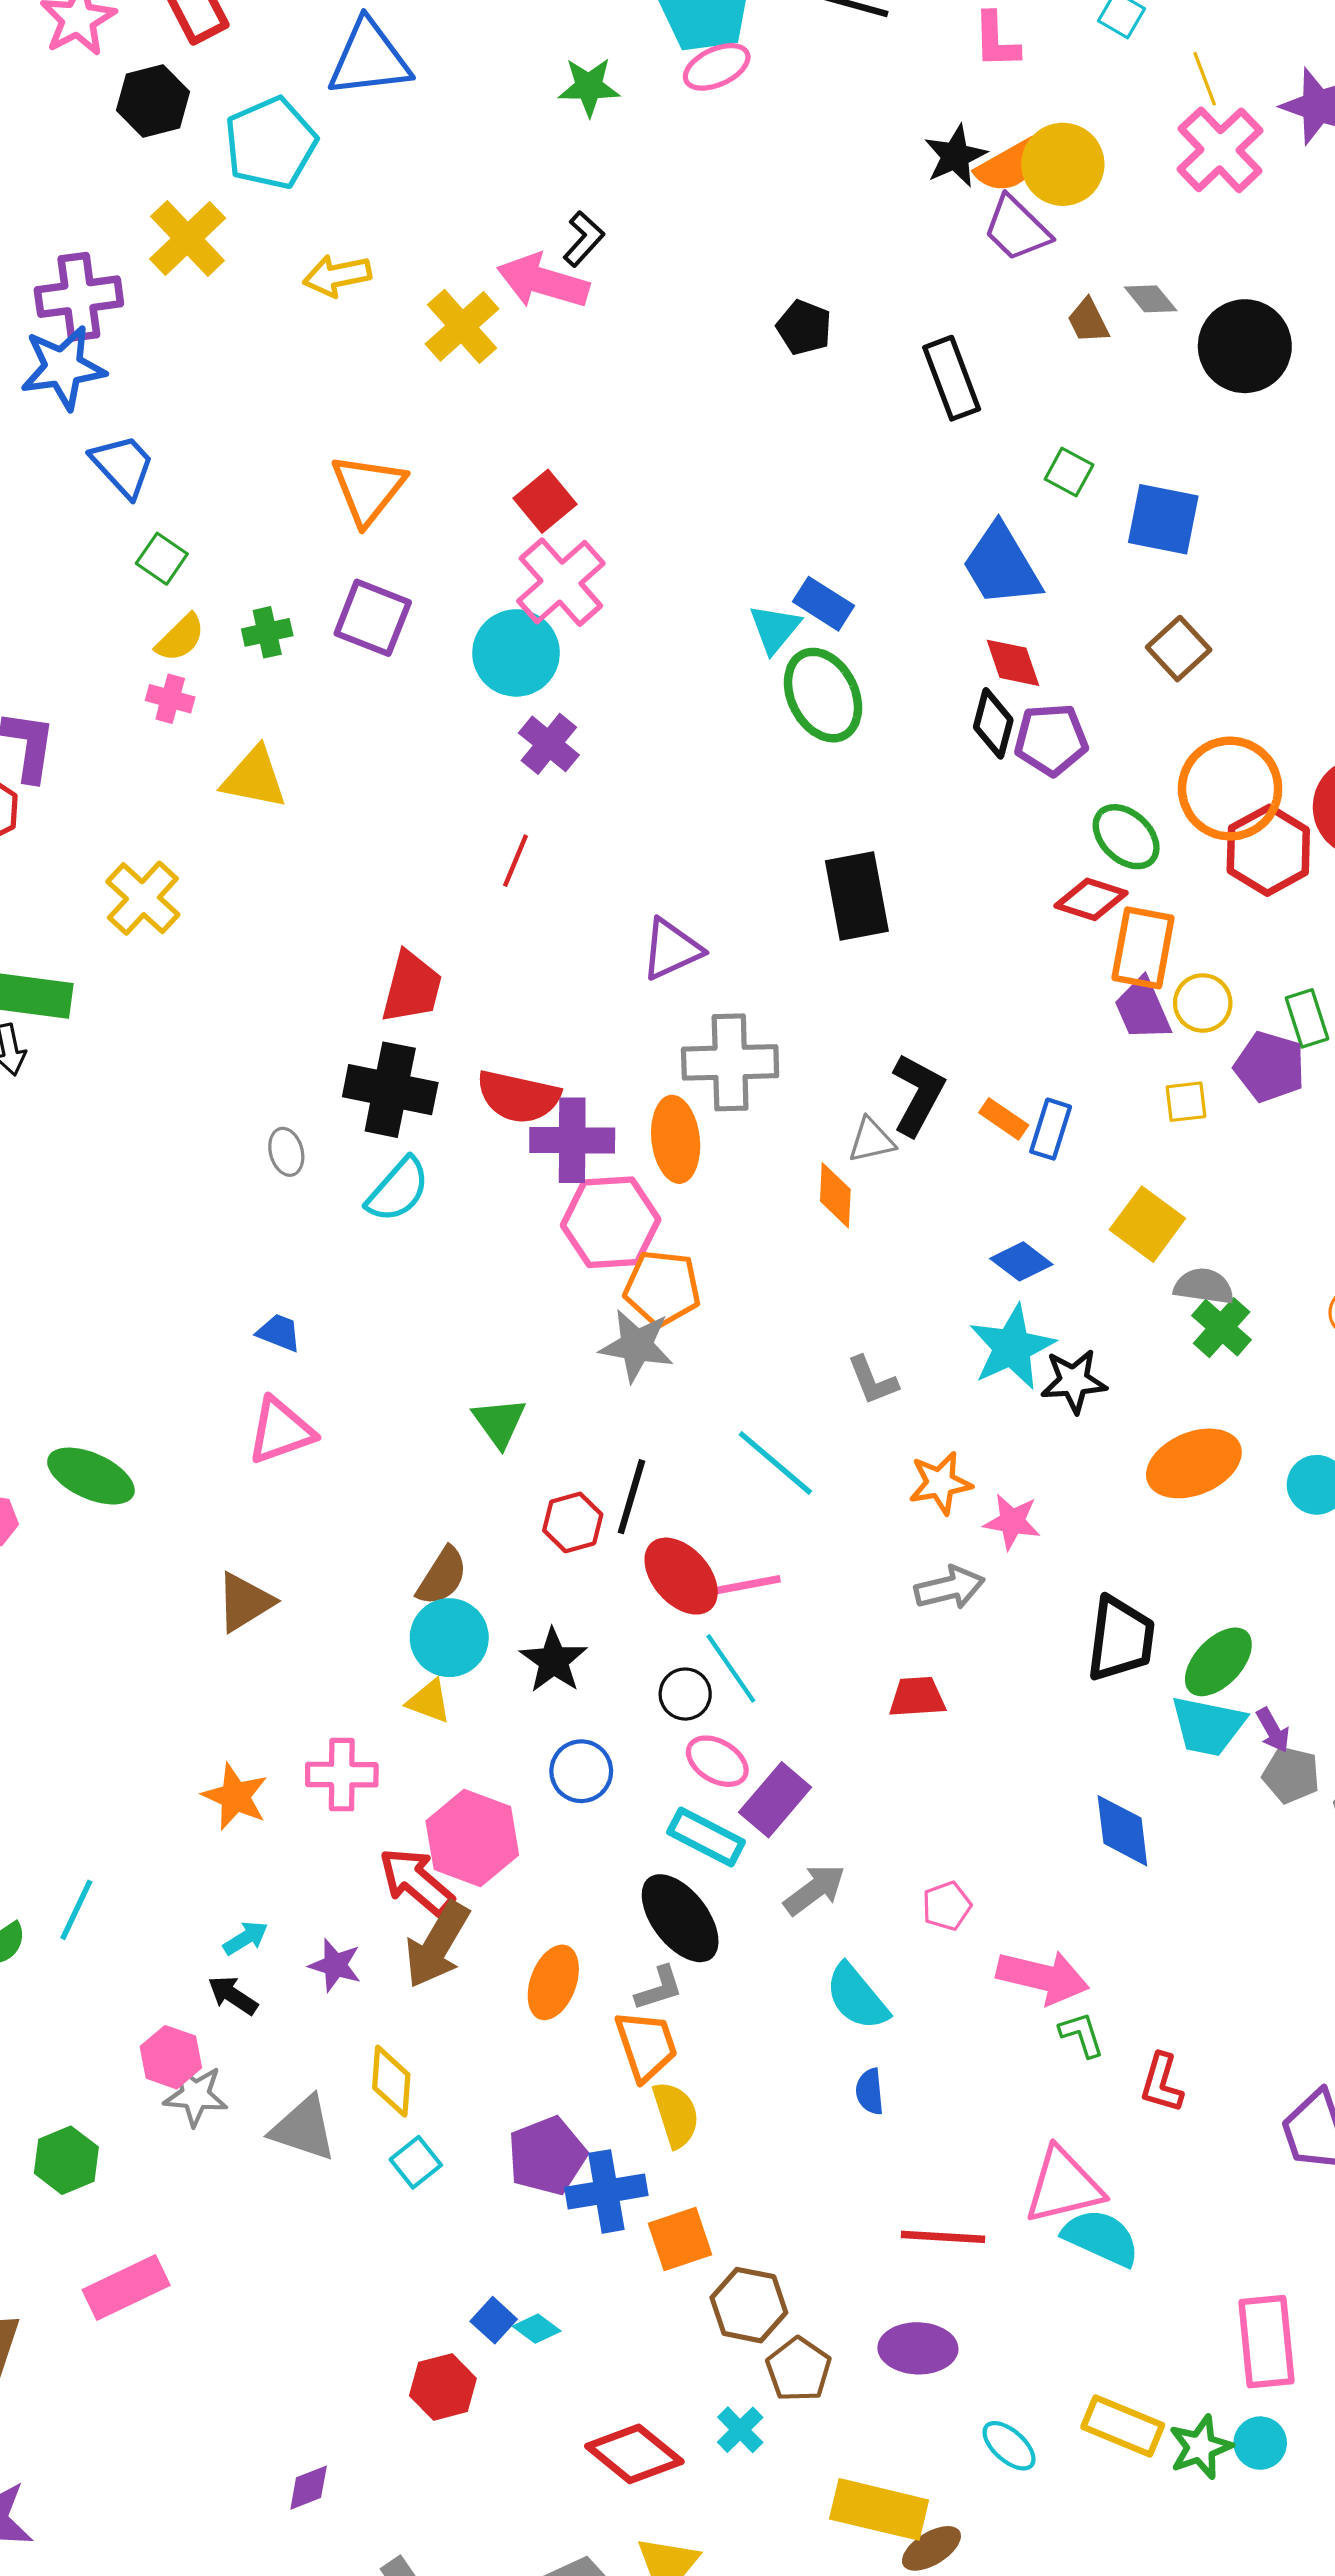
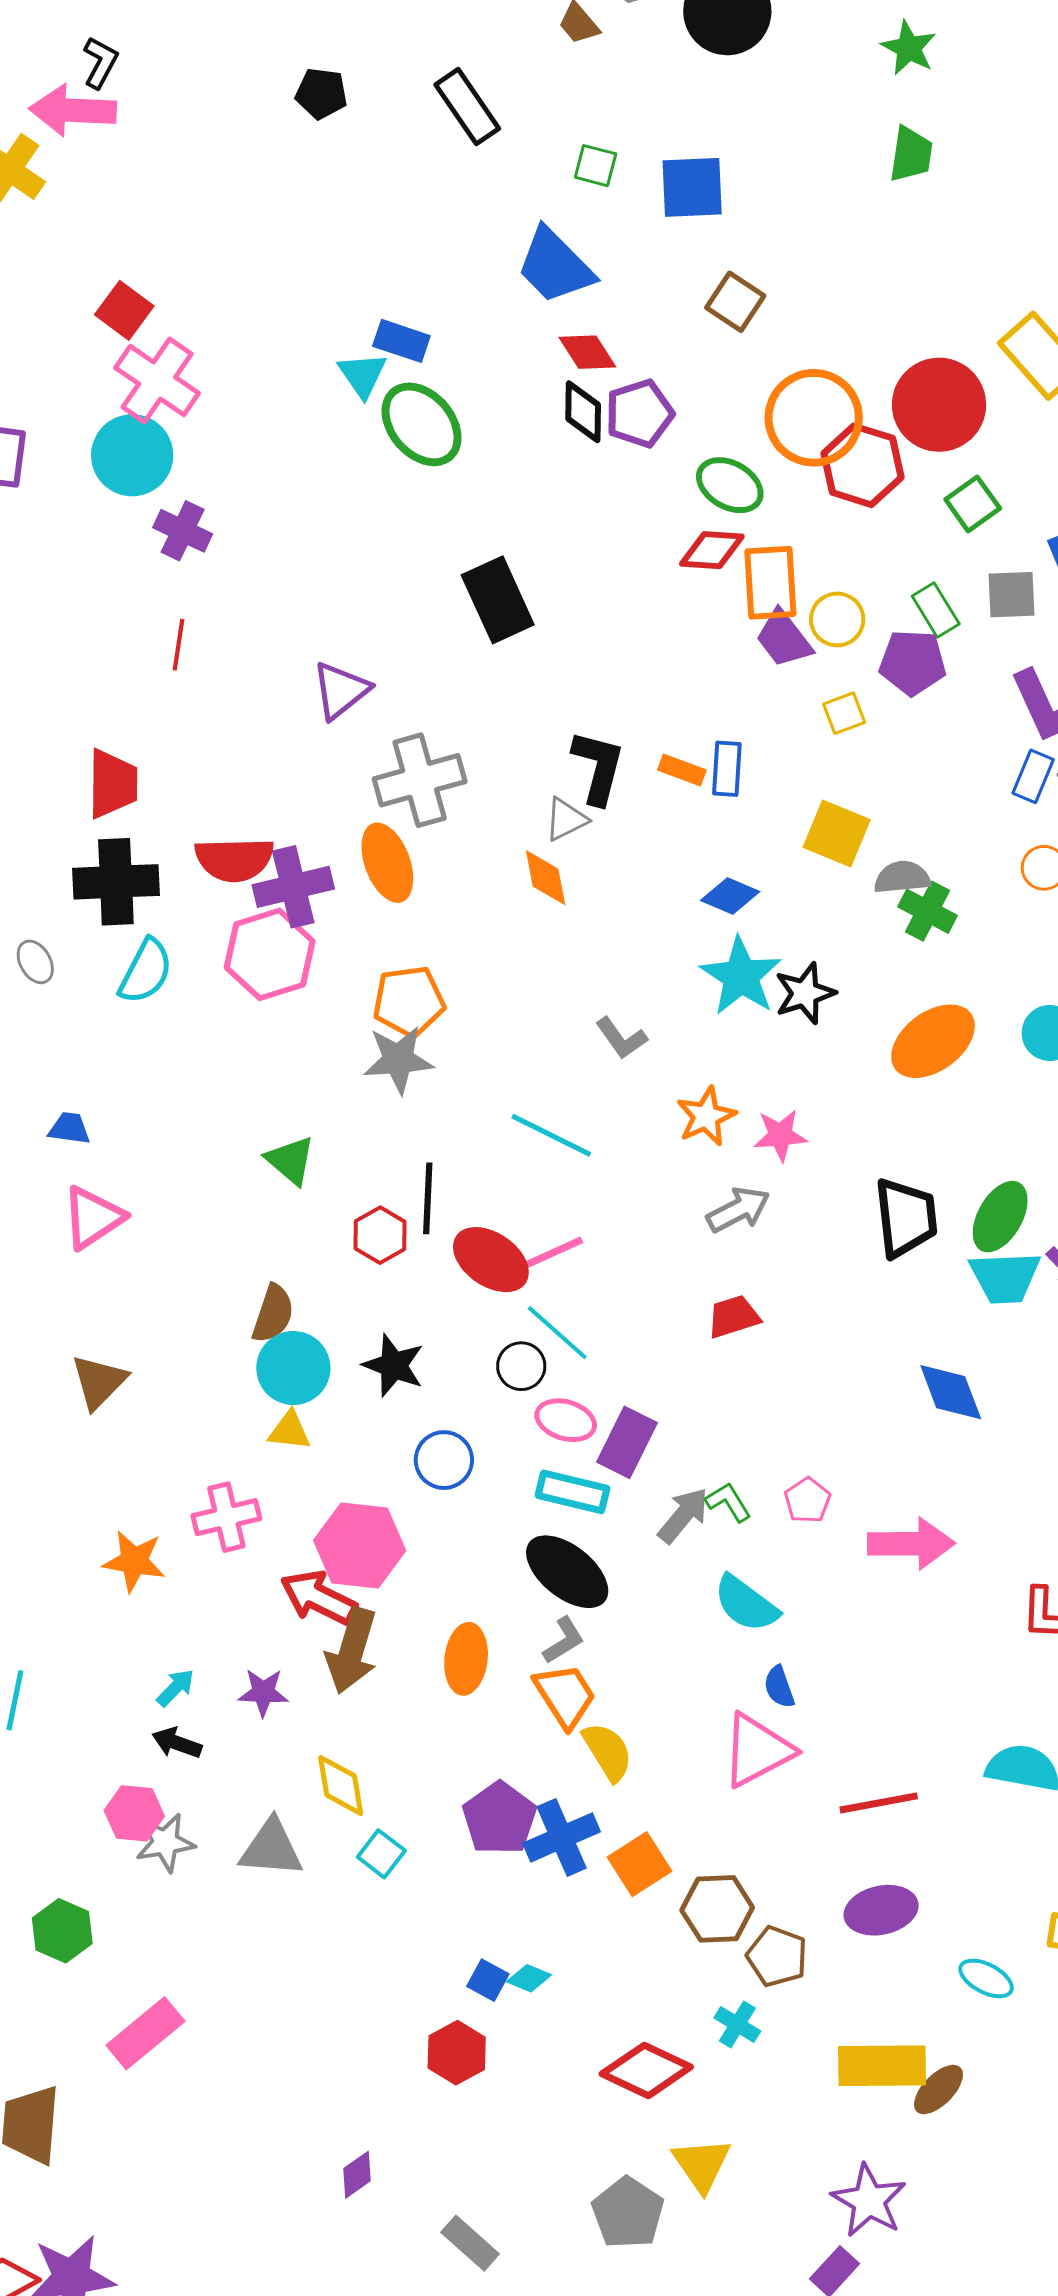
pink hexagon: (611, 1222) -> (270, 954), moved
green L-shape: (1082, 2035) -> (728, 1502), moved
pink triangle: (1064, 2186) -> (757, 1750), moved

